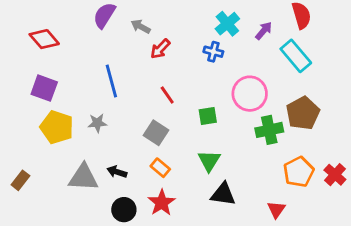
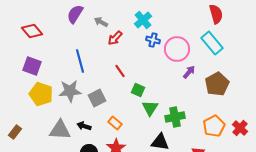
cyan cross: (227, 24) -> (143, 20), moved
purple arrow: (264, 31) -> (189, 72), moved
pink circle: (250, 94) -> (177, 49), moved
green square: (208, 116) -> (138, 90), moved, turned 32
gray star: (97, 123) -> (70, 91), size x1.6
green cross: (269, 130) -> (175, 117), moved
gray square: (156, 133) -> (97, 98), moved, turned 30
green triangle: (209, 161) -> (150, 108), moved

